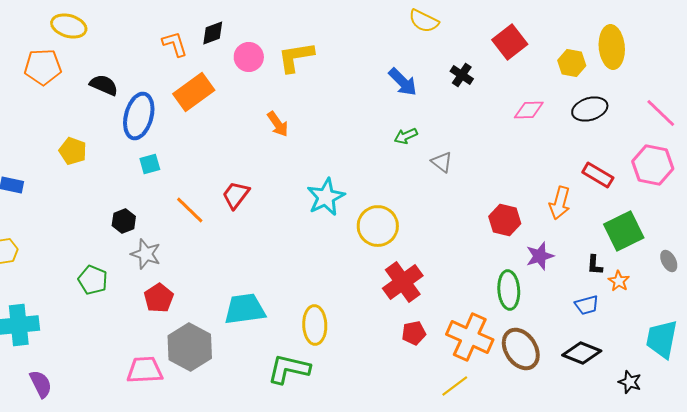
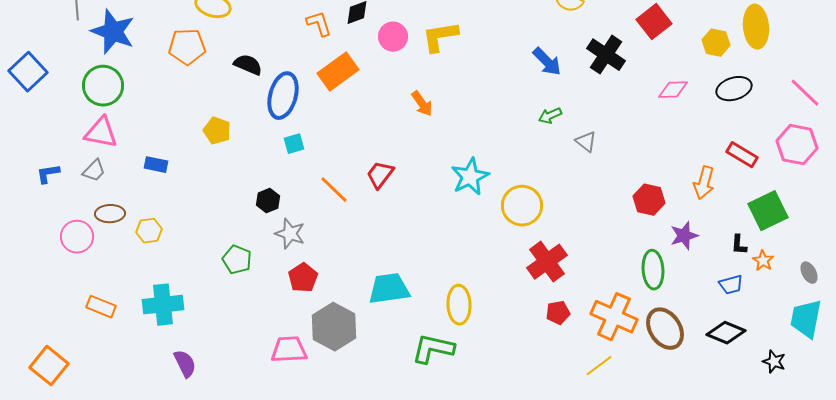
black cross: (462, 75) -> (606, 55), size x1.6
gray ellipse: (669, 261) -> (809, 273), moved

